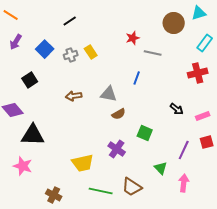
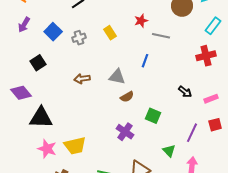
yellow rectangle: (91, 52) -> (110, 33), moved
yellow trapezoid: (83, 163) -> (75, 146), moved
pink star: (23, 166) -> (47, 149), moved

